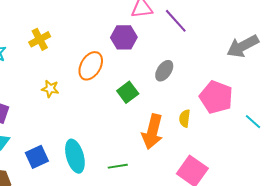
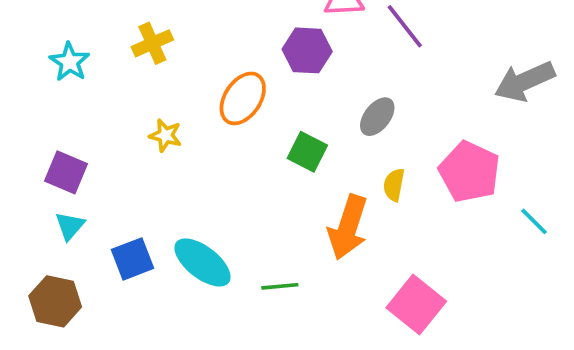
green square: (128, 92) -> (307, 152), turned -30
yellow semicircle: (185, 118) -> (394, 185), moved
cyan ellipse: (75, 156) -> (202, 262), turned -40

